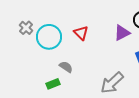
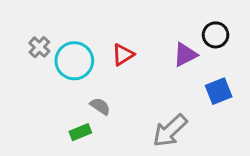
red triangle: (81, 33) -> (123, 55), turned 42

